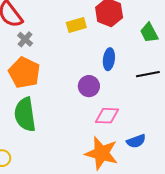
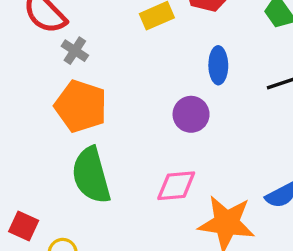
pink diamond: (107, 116) -> (176, 186), moved

